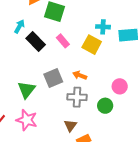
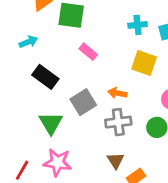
cyan arrow: (19, 26) -> (28, 42), turned 48
black rectangle: (36, 41) -> (45, 77), moved
yellow square: (92, 45) -> (144, 63), moved

